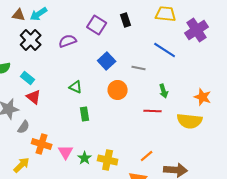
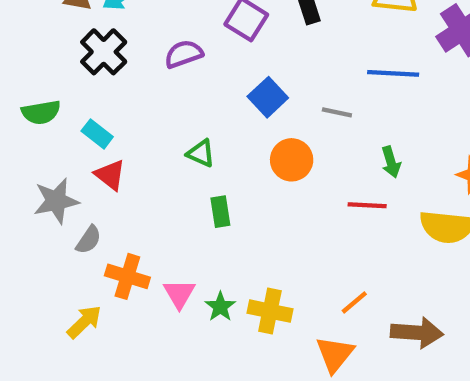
blue line: (165, 50) -> (393, 73), turned -30

